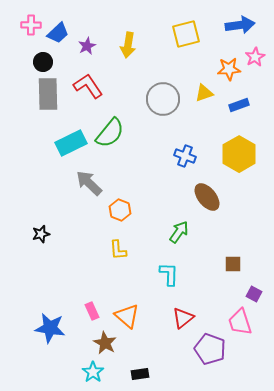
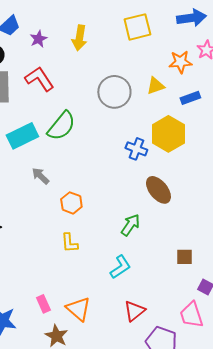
yellow hexagon: (239, 154) -> (168, 134), moved
gray arrow: (89, 183) -> (40, 176), size x0.7
cyan L-shape: (169, 274) -> (120, 267), turned 55

